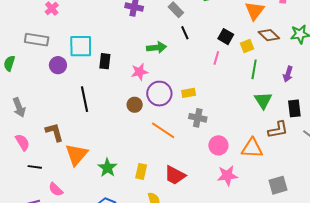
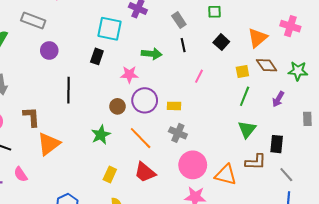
black square: (226, 37) -> (221, 42), moved
cyan square: (81, 46) -> (109, 29), moved
pink line: (216, 58) -> (199, 76), moved
purple arrow: (288, 74) -> (278, 99), moved
pink circle: (218, 145) -> (193, 165), size x1.4
green star: (107, 168) -> (101, 135), moved
red trapezoid: (175, 175) -> (145, 172), moved

